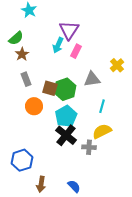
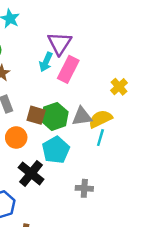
pink rectangle: (76, 51) -> (68, 69), size x1.5
gray triangle: (92, 79) -> (82, 116), moved
yellow semicircle: (102, 131) -> (100, 119), moved
black cross: (66, 135) -> (31, 173), moved

